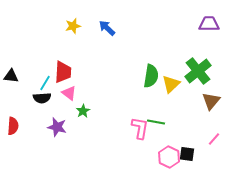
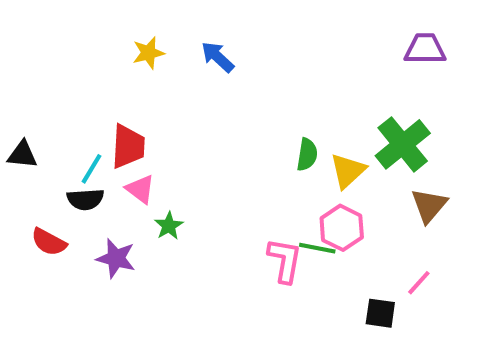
green semicircle: (151, 76) -> (307, 155), size x0.7
red semicircle: (13, 126) -> (49, 242), moved, turned 114
pink line: (214, 139) -> (419, 283), moved
pink hexagon: (169, 157) -> (342, 228), moved

